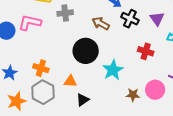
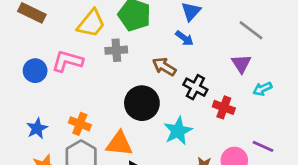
black cross: (130, 19) -> (195, 87), moved
orange triangle: (70, 81) -> (119, 144), size x1.5

